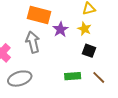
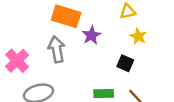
yellow star: (84, 29) -> (138, 36), moved

